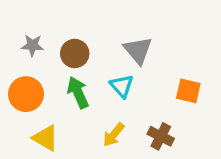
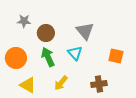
gray star: (32, 45) -> (24, 21), moved
yellow arrow: (114, 135) -> (61, 83), moved
brown cross: (161, 136) -> (99, 84), turned -35

